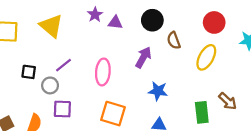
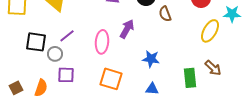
purple arrow: (143, 57) -> (127, 29), moved
yellow ellipse: (206, 57) -> (210, 31), moved
black square: (29, 72) -> (36, 42), size x1.5

